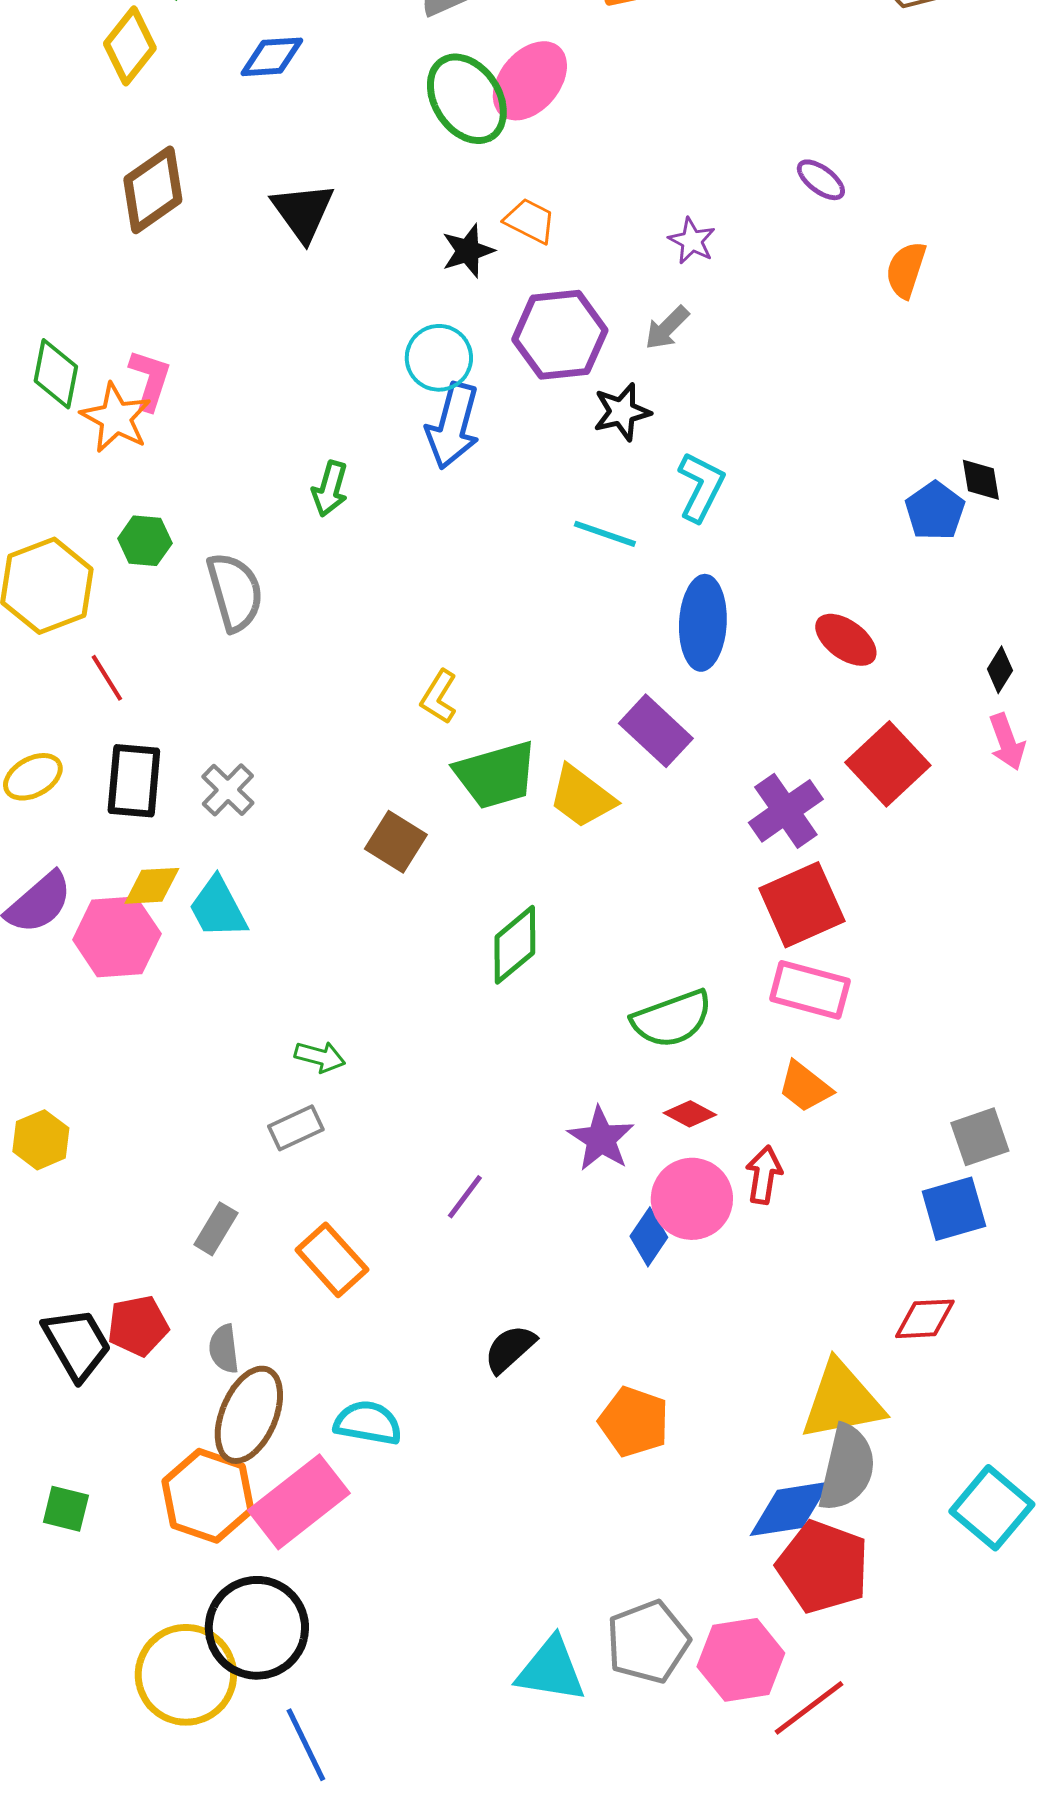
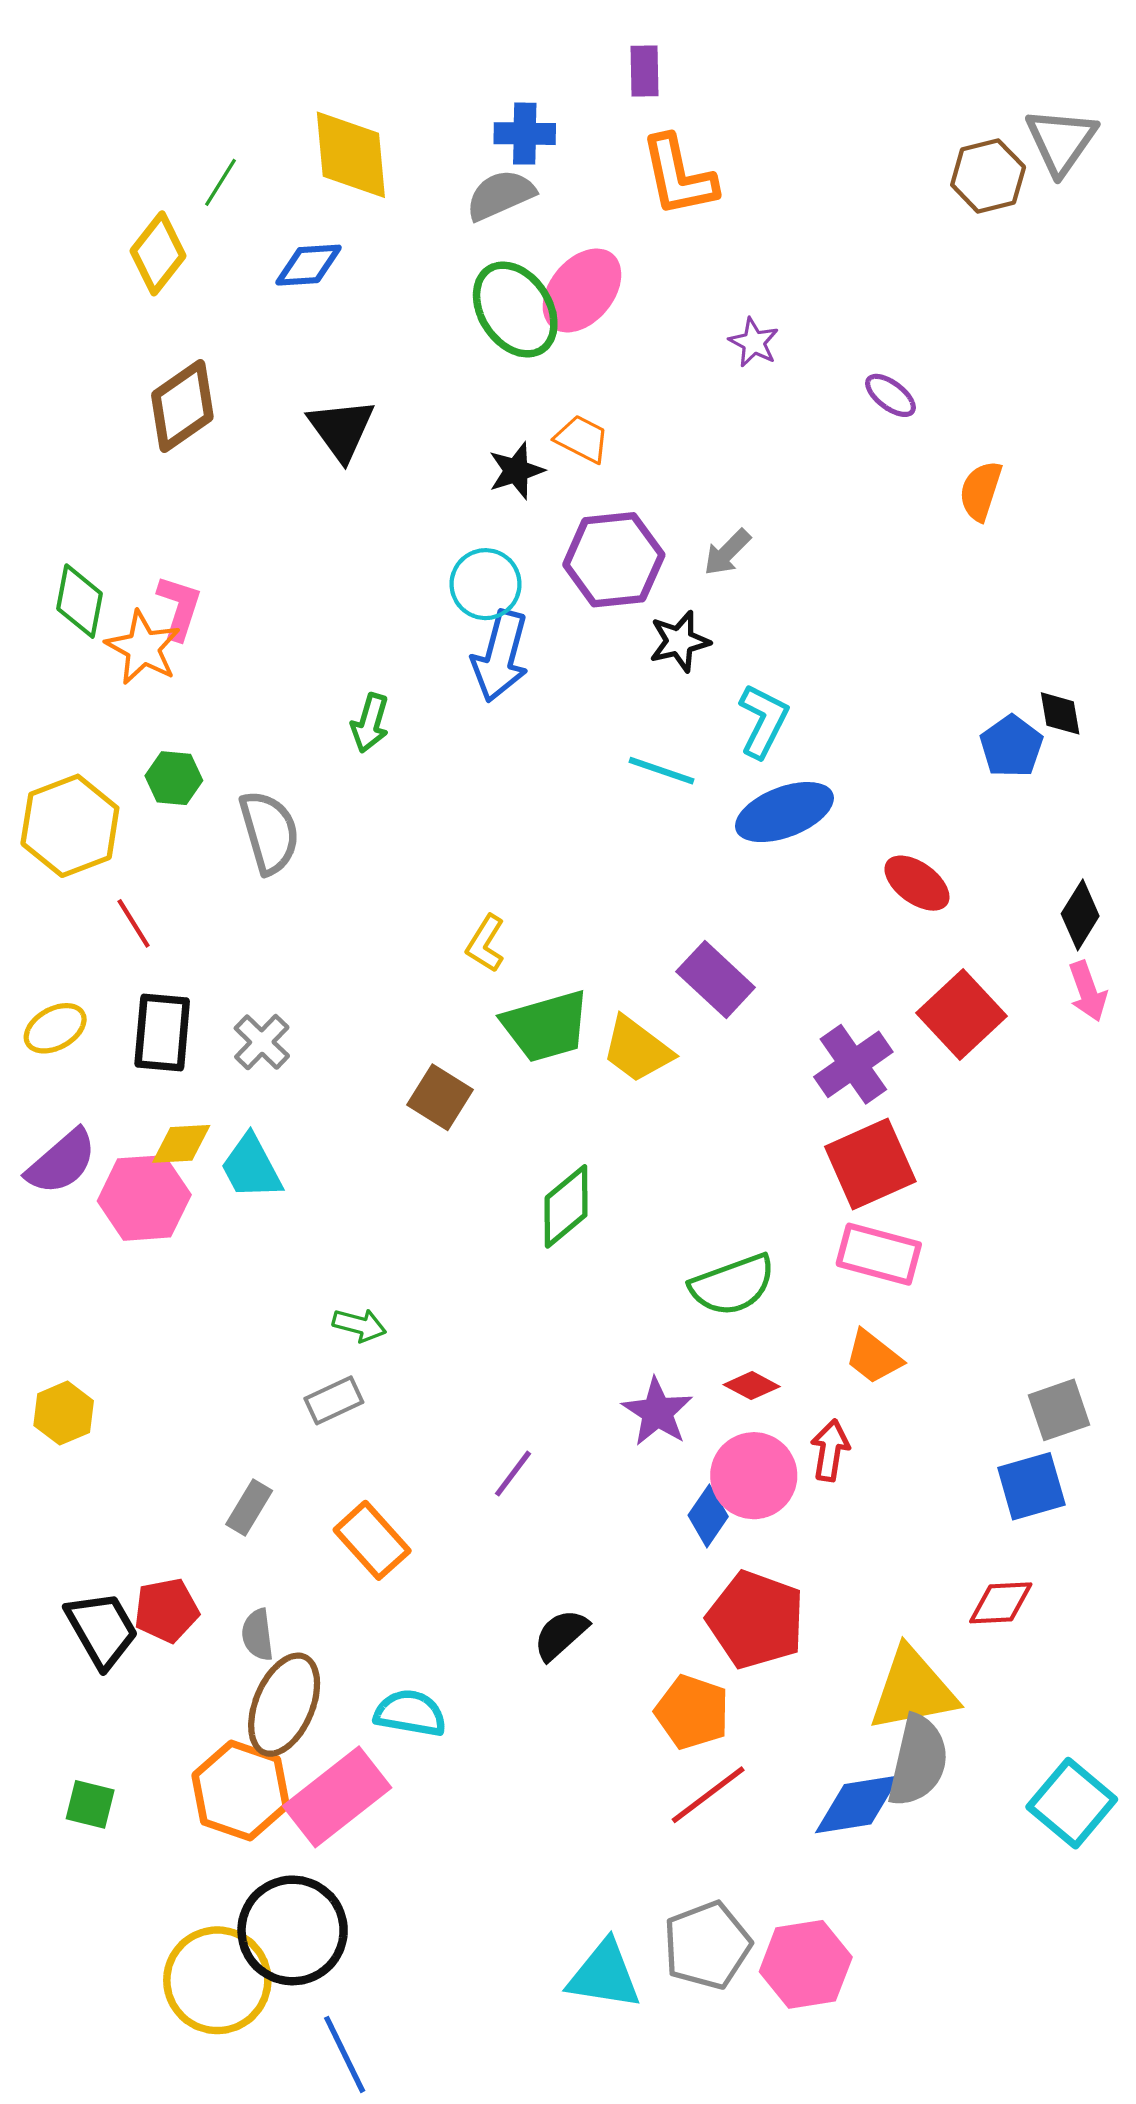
purple star: (692, 241) -> (754, 342), moved
blue ellipse: (703, 623) -> (784, 812), moved, turned 66
black diamond: (1000, 670) -> (1080, 915), size x1.4
red pentagon: (823, 1567) -> (756, 1620), moved
red line: (809, 1708) -> (708, 1795), moved

